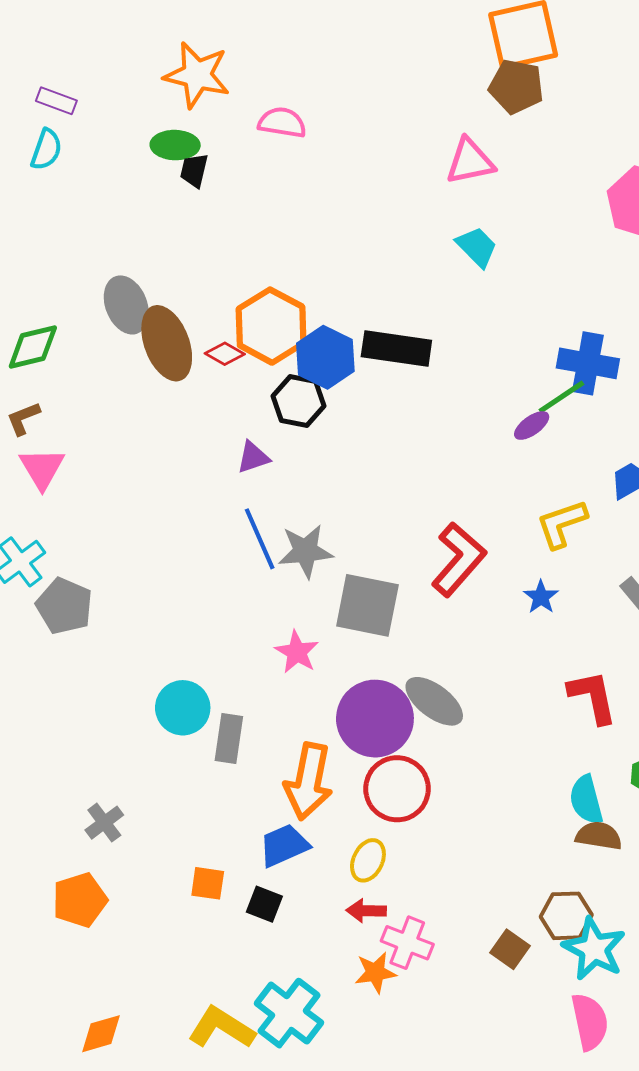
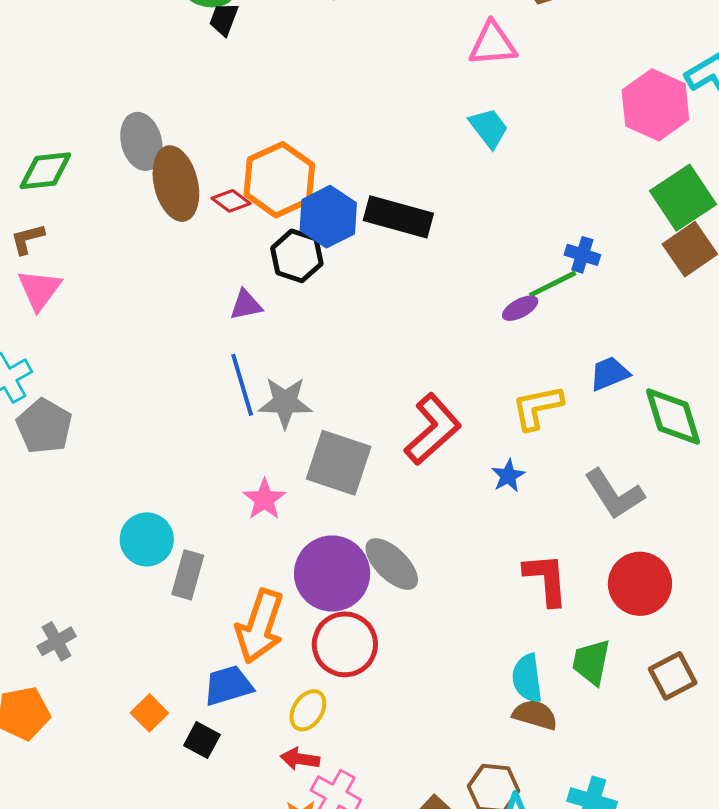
blue cross: (588, 363) -> (582, 255), size x0.6
orange square: (208, 883) -> (149, 713), turned 30

